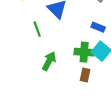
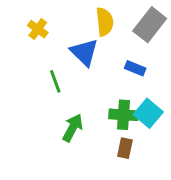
blue rectangle: (98, 27) -> (135, 68), moved

